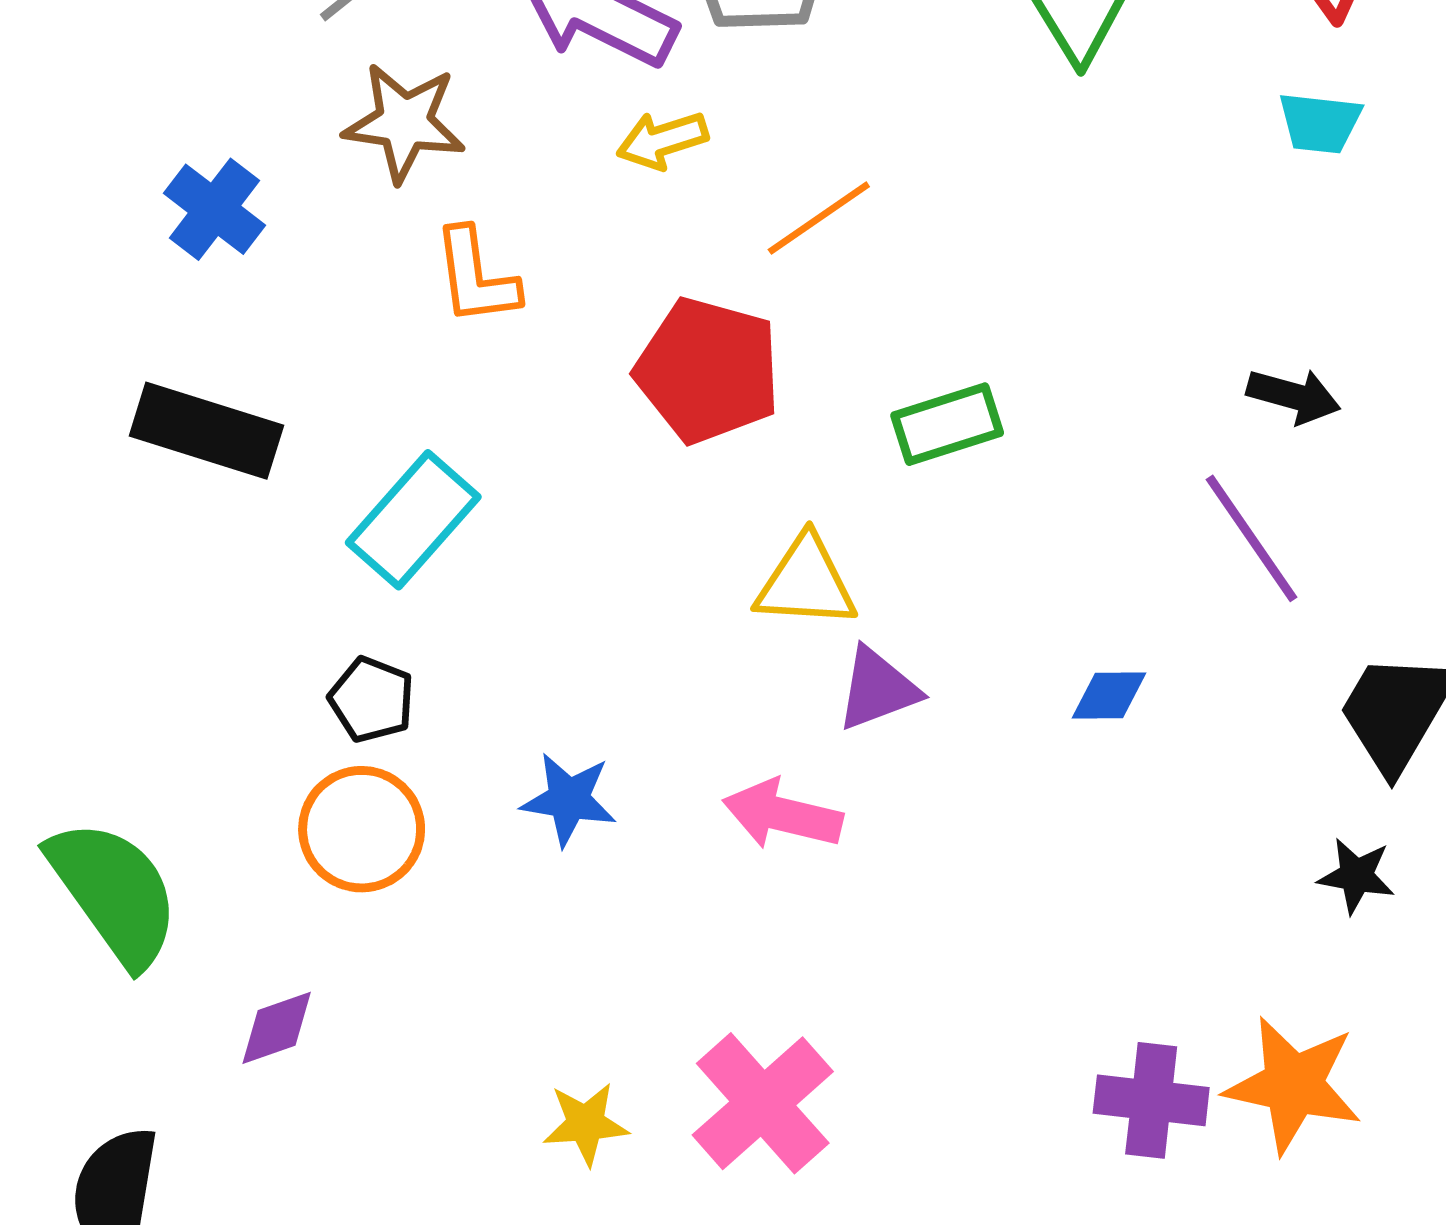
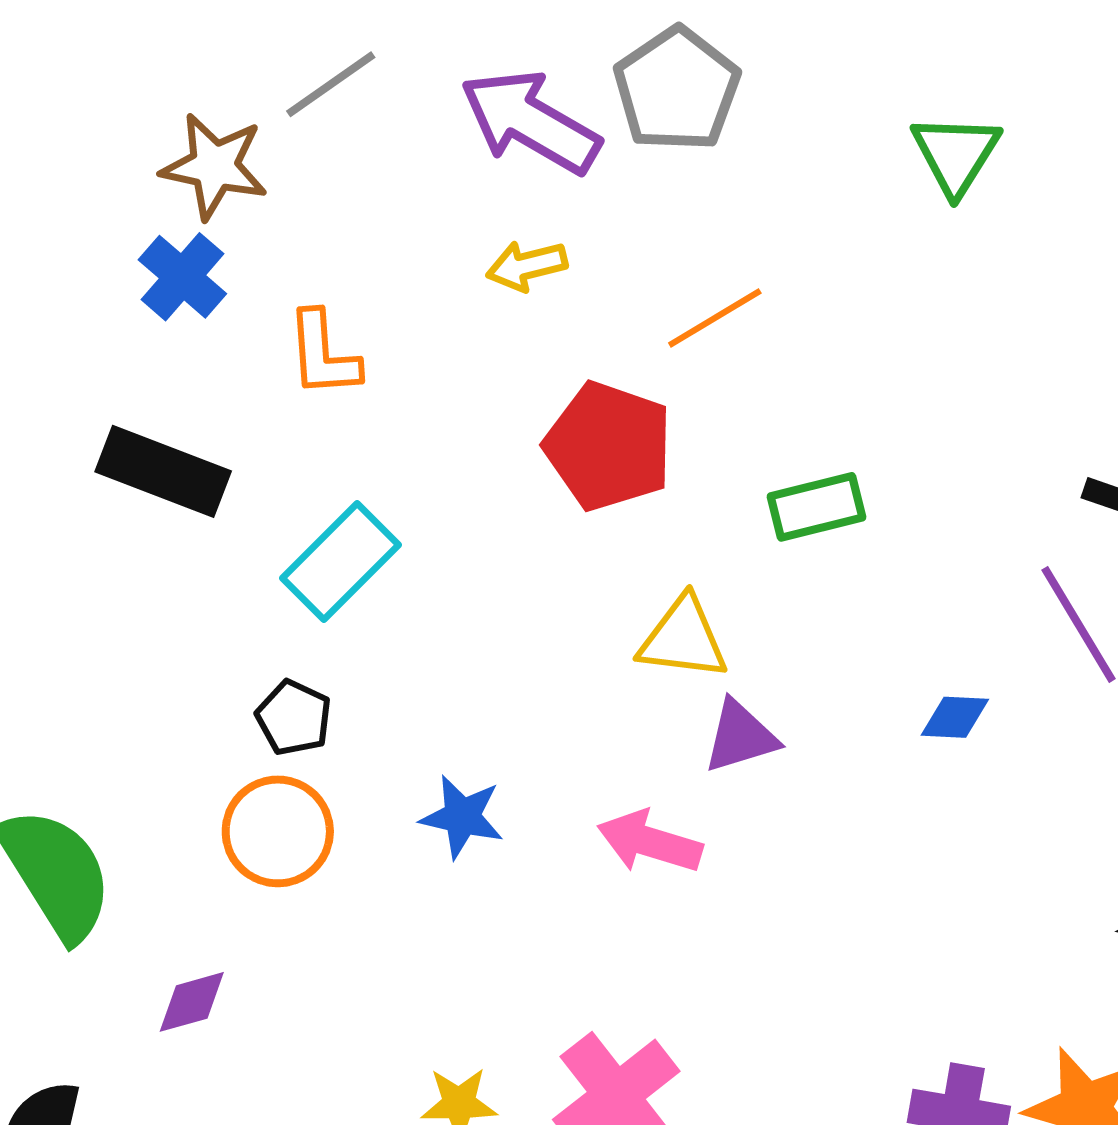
brown star: (404, 122) -> (214, 166), moved
yellow arrow: (662, 140) -> (527, 266), moved
orange L-shape: (476, 277) -> (323, 354), moved
blue diamond: (1109, 696) -> (955, 717), moved

